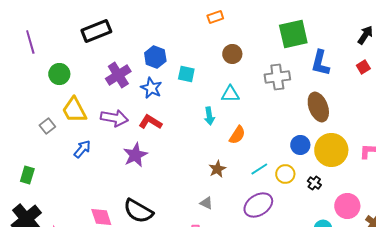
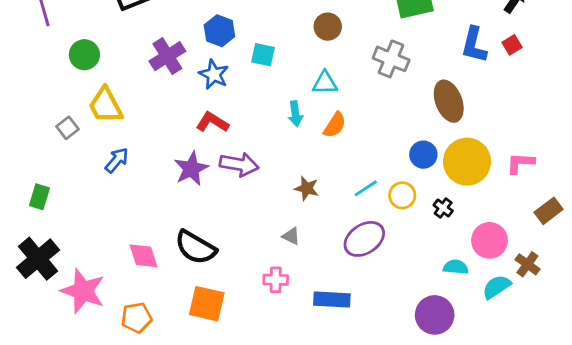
blue L-shape: (320, 63) -> (474, 45), moved
gray cross: (277, 77) -> (391, 59), turned 30
purple arrow: (114, 118) -> (239, 164), moved
orange semicircle: (237, 135) -> (335, 125), moved
brown star: (217, 169) -> (307, 188), turned -30

